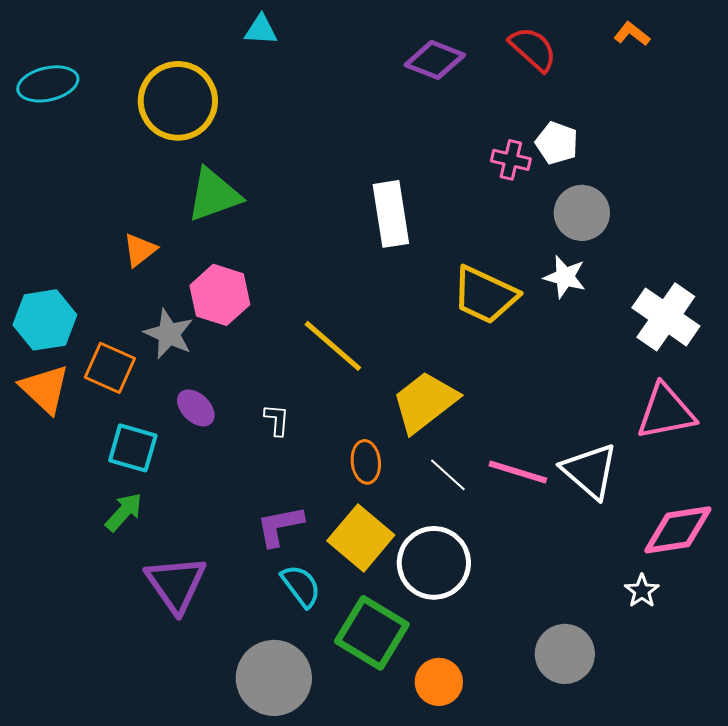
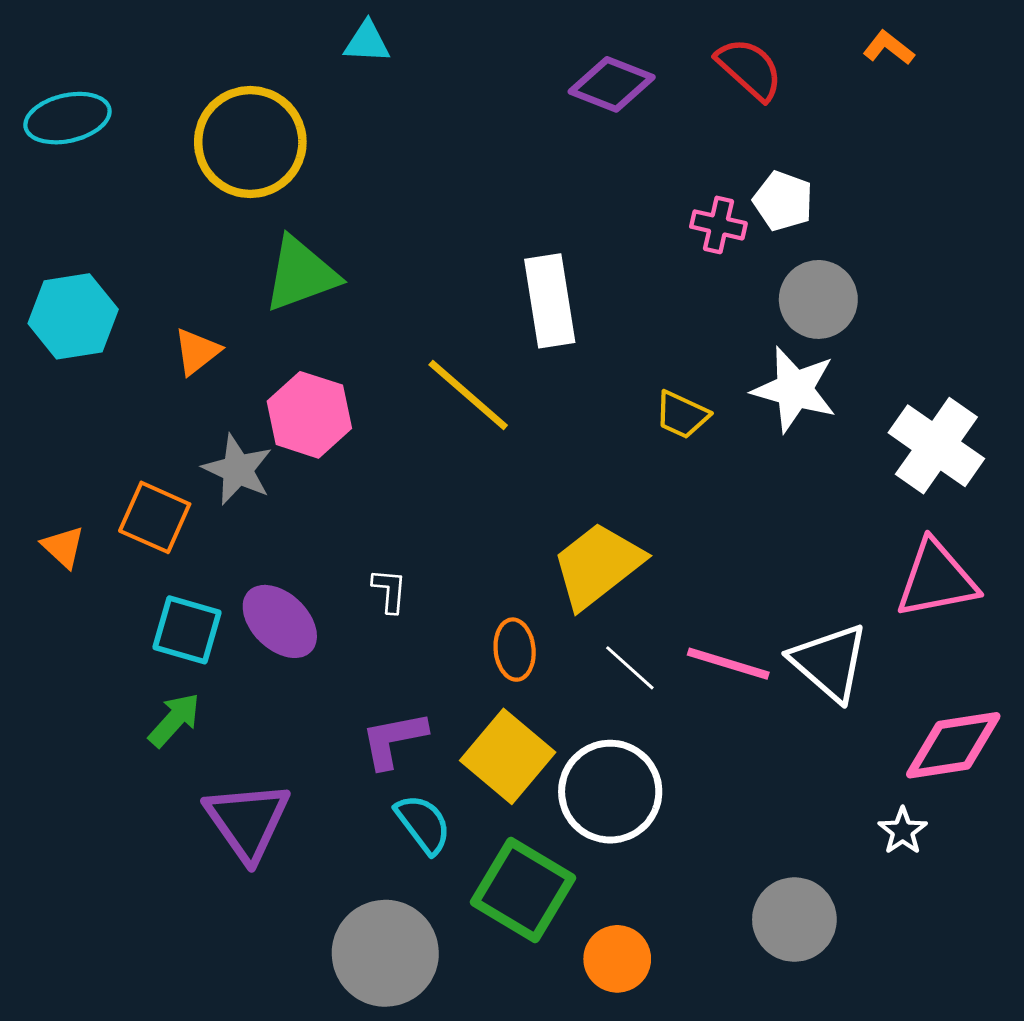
white star: (565, 277) -> (794, 389), size x1.4
yellow trapezoid: (485, 295) -> (682, 415), size x0.6
cyan hexagon: (45, 320) -> (73, 316), moved
yellow line: (333, 346) -> (468, 395), moved
orange triangle: (45, 389) -> (63, 547), size x0.6
purple ellipse: (196, 408) -> (280, 621), moved, size x1.4

